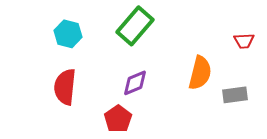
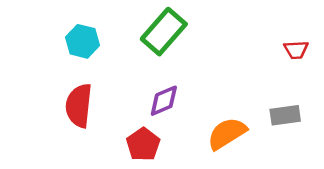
orange semicircle: (200, 73) -> (227, 133), moved, turned -136

